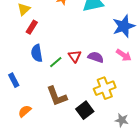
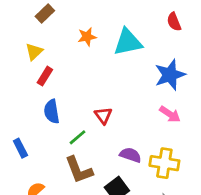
purple semicircle: (96, 57) -> (130, 155), moved
green line: (56, 62) -> (77, 137), moved
yellow cross: (105, 88) -> (164, 163), moved, turned 30

